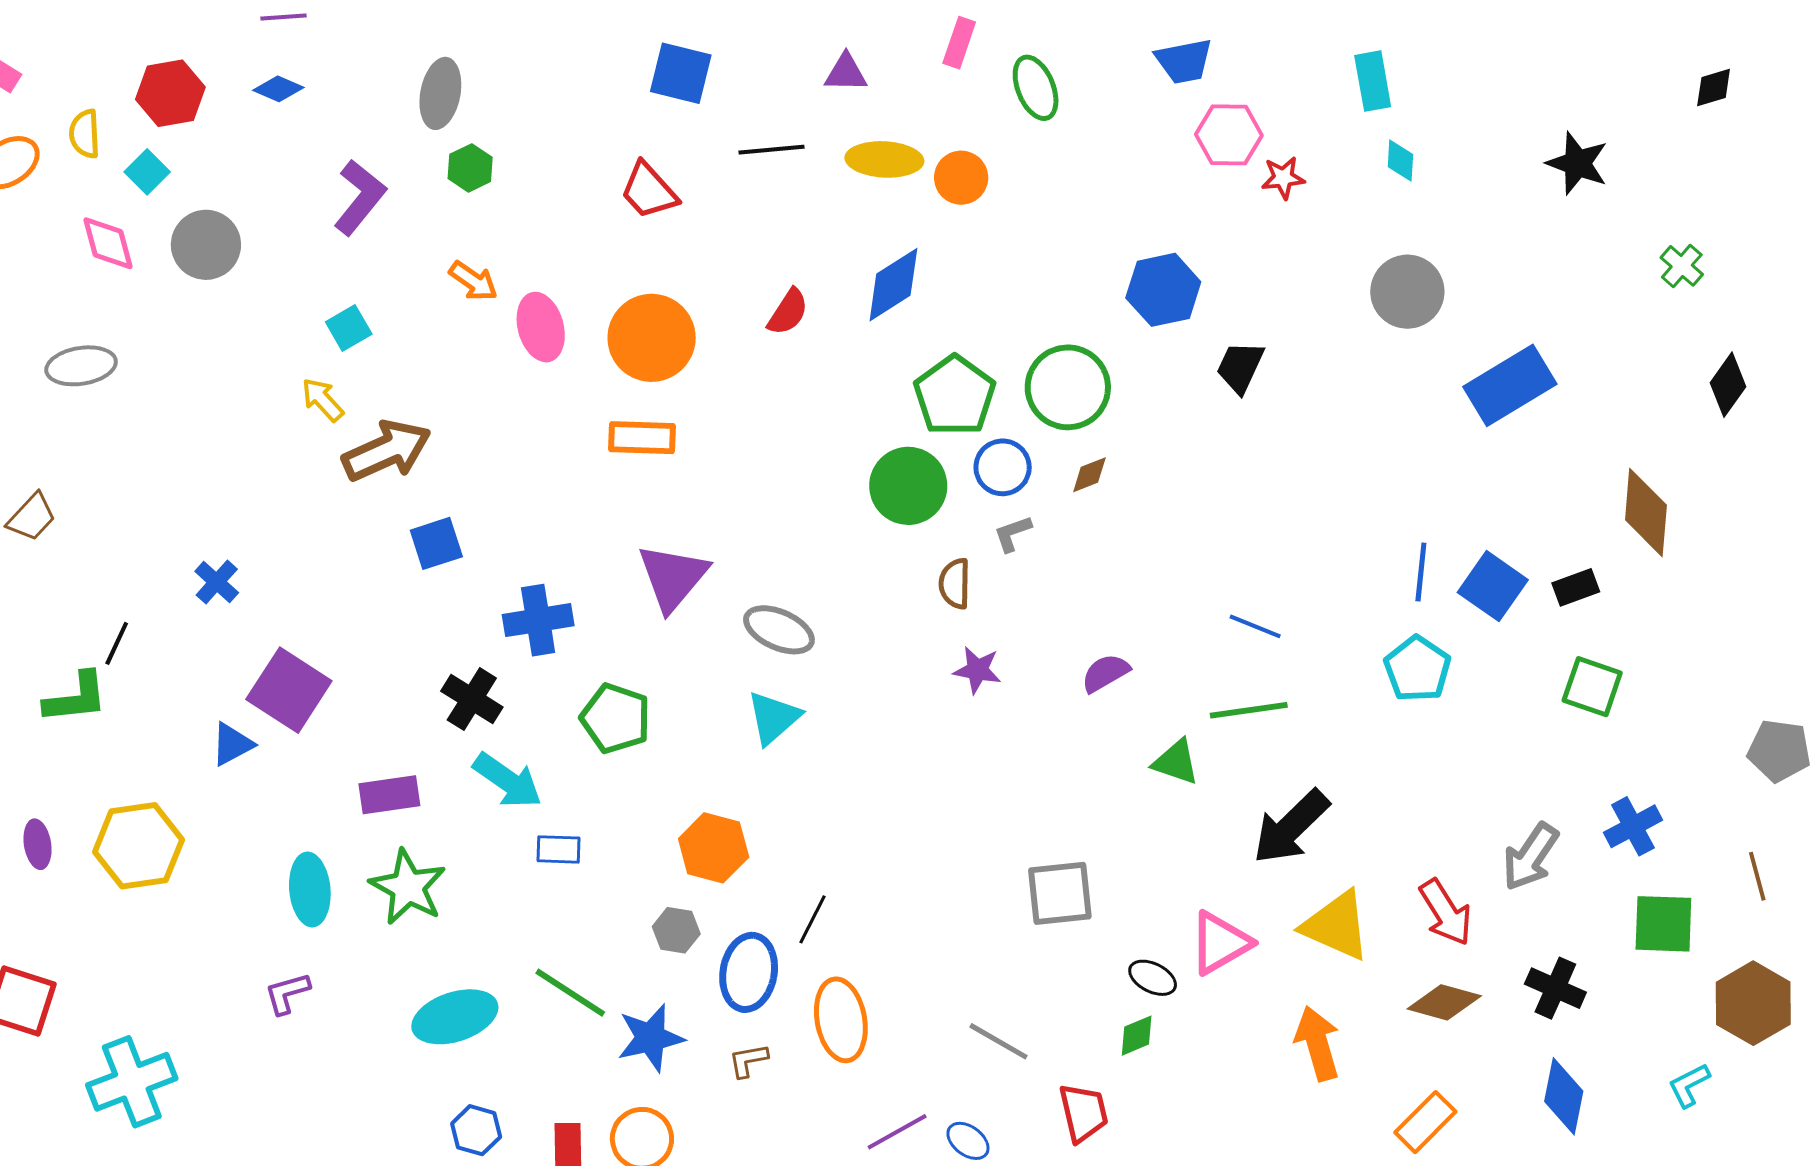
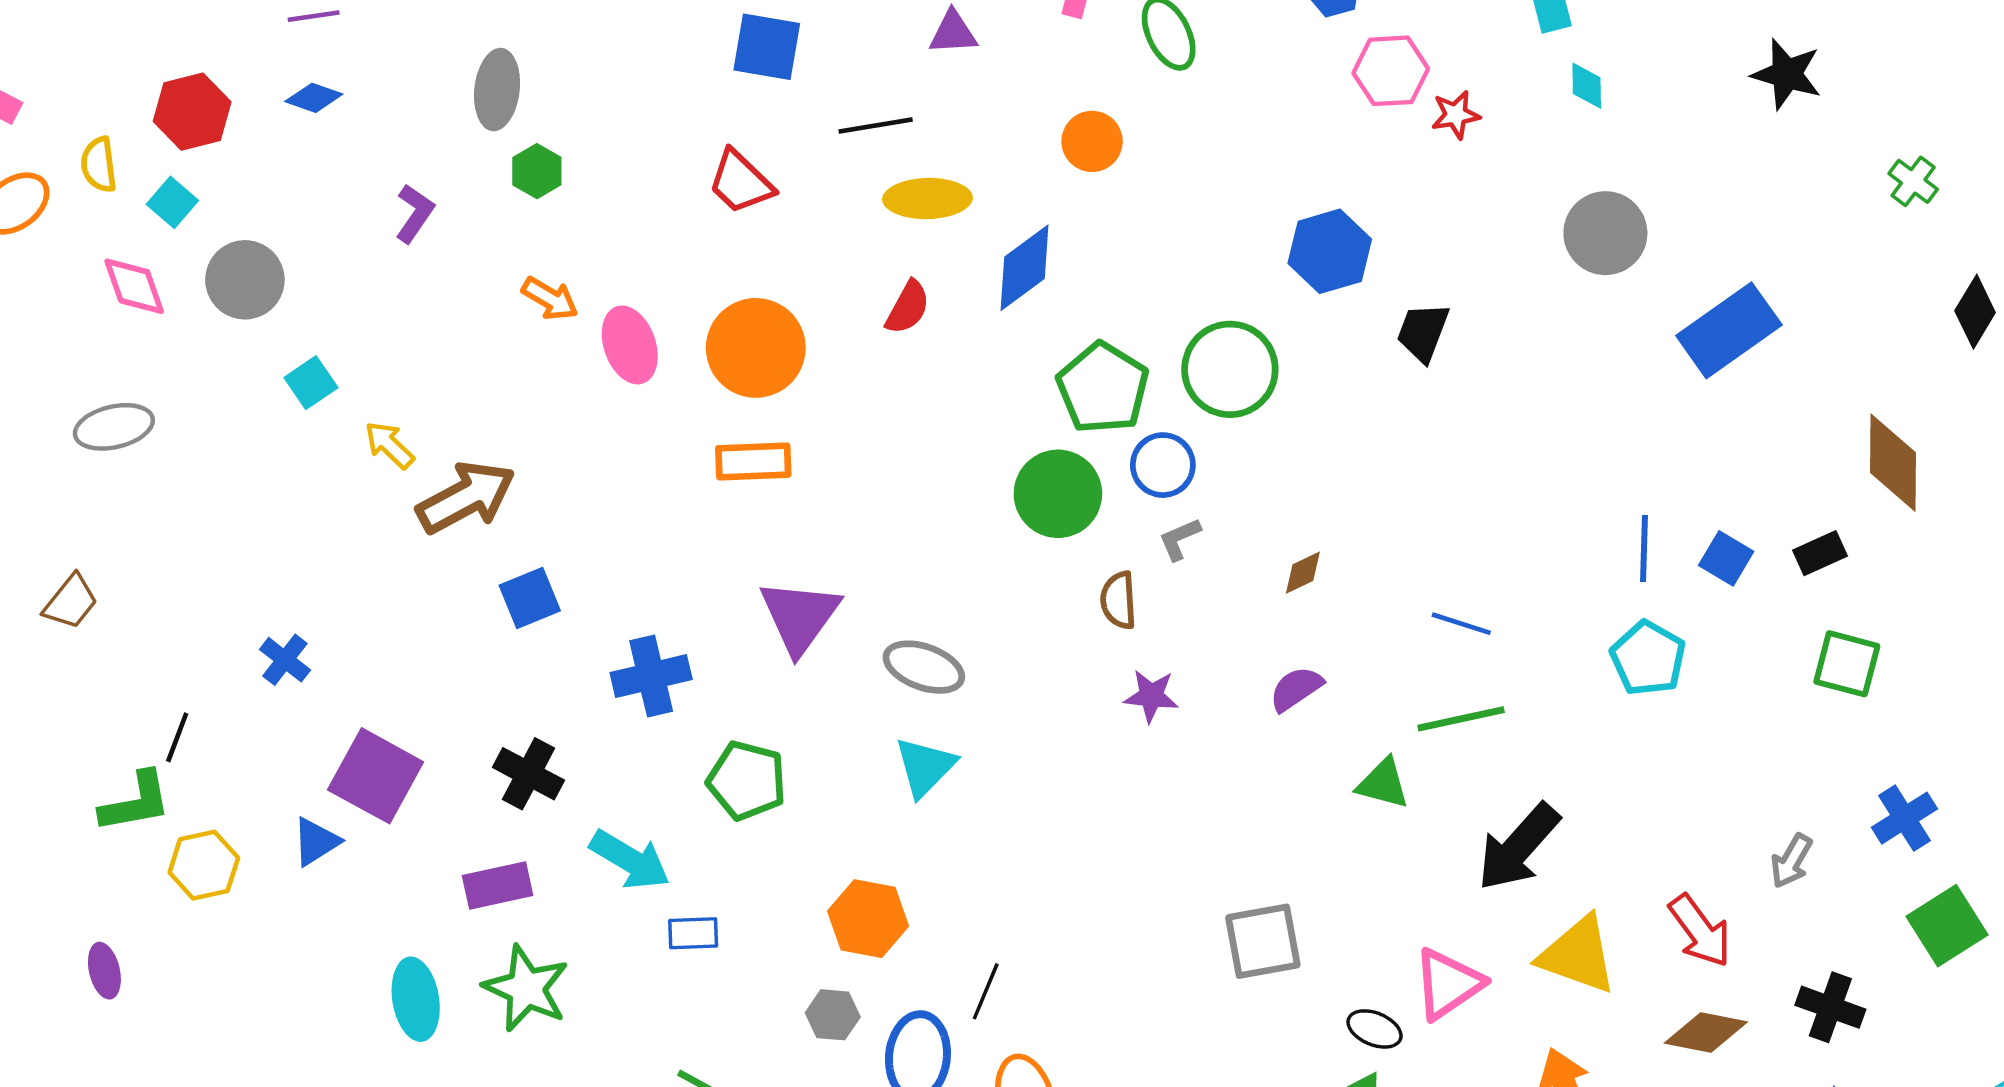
yellow ellipse: (884, 159) -> (927, 199), moved
purple L-shape: (360, 197) -> (415, 213), size x0.7
cyan square: (349, 328) -> (311, 383), moved
brown diamond: (1089, 475) -> (1303, 573), moved
blue square: (1493, 586) -> (1726, 558), size x0.7
black cross: (472, 699) -> (529, 774), moved
yellow hexagon: (139, 846) -> (204, 865), moved, size x0.7
gray arrow: (1531, 857) -> (1791, 861), size x0.7
green square: (1663, 924) -> (1947, 926), turned -30

